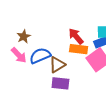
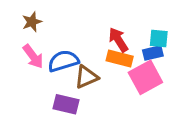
brown star: (24, 36) -> (32, 22), moved
purple rectangle: (60, 83) -> (66, 104), moved

